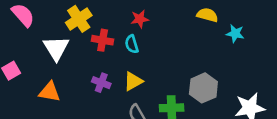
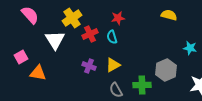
cyan star: (235, 34) -> (190, 48), moved
red cross: (103, 40) -> (90, 34), turned -35
orange triangle: (50, 92) -> (38, 73), moved

